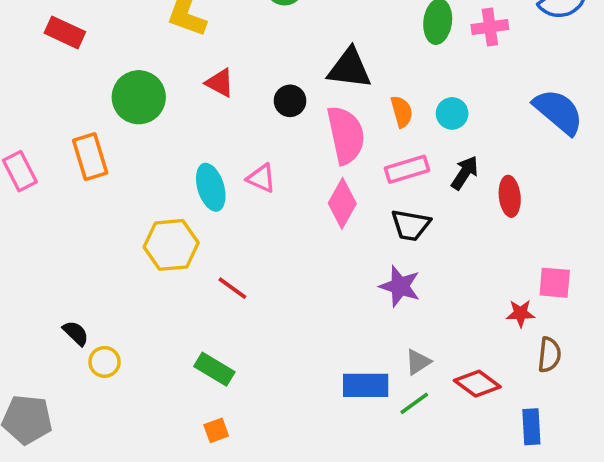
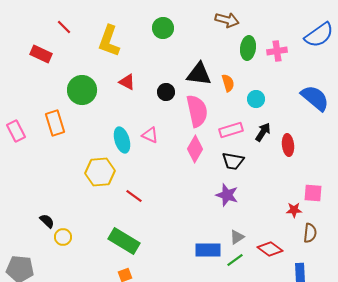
orange semicircle: (402, 112) -> (228, 83), moved
green rectangle: (214, 369) -> (124, 241), size x1.4

